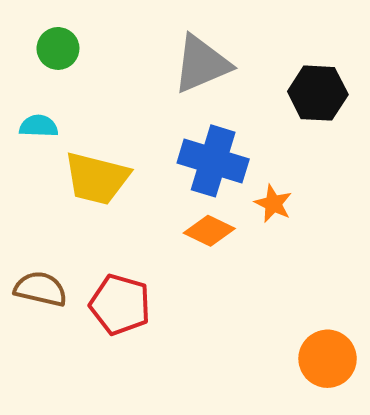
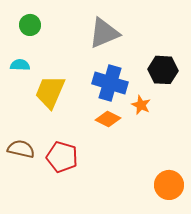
black hexagon: (318, 93) -> (163, 70), moved
yellow trapezoid: (97, 178) -> (50, 92), turned 99

